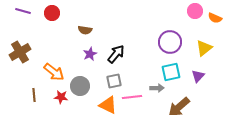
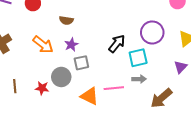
black arrow: (116, 54) -> (117, 44), moved
orange arrow: (54, 72) -> (43, 45), moved
cyan square: (171, 72) -> (138, 58), moved
gray square: (114, 81) -> (81, 63), moved

